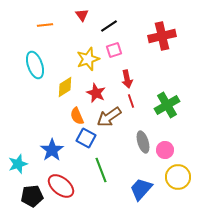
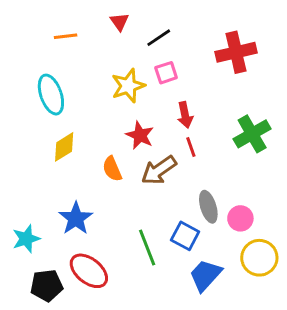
yellow diamond: (65, 87) -> (64, 147), moved
green cross: (167, 105) -> (252, 134), moved
blue square: (86, 138) -> (185, 236), moved

